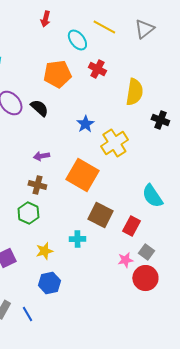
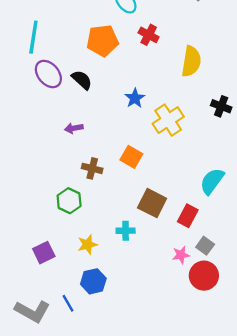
black cross: (160, 120) -> (221, 106), moved
purple arrow: (41, 156) -> (74, 128), moved
orange square: (82, 175) -> (131, 157), size x0.6
brown cross: (37, 185) -> (92, 168), moved
cyan semicircle: (152, 196) -> (212, 181), turned 70
blue line: (27, 314) -> (68, 303), moved

